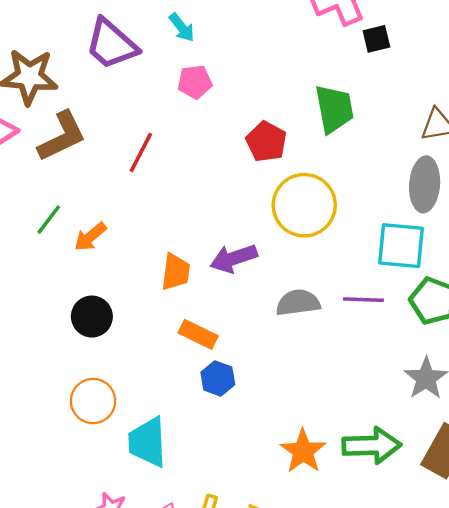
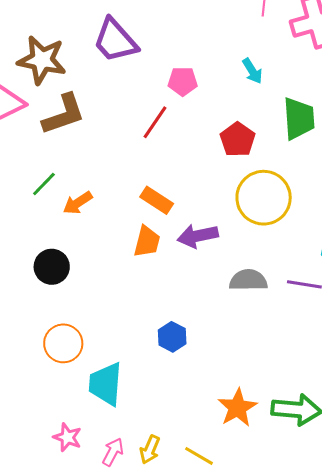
cyan arrow: (182, 27) -> (252, 71), moved
red line: (141, 153) -> (155, 122), moved
black circle: (92, 317) -> (52, 267), moved
orange rectangle: (198, 334) -> (157, 200), moved

